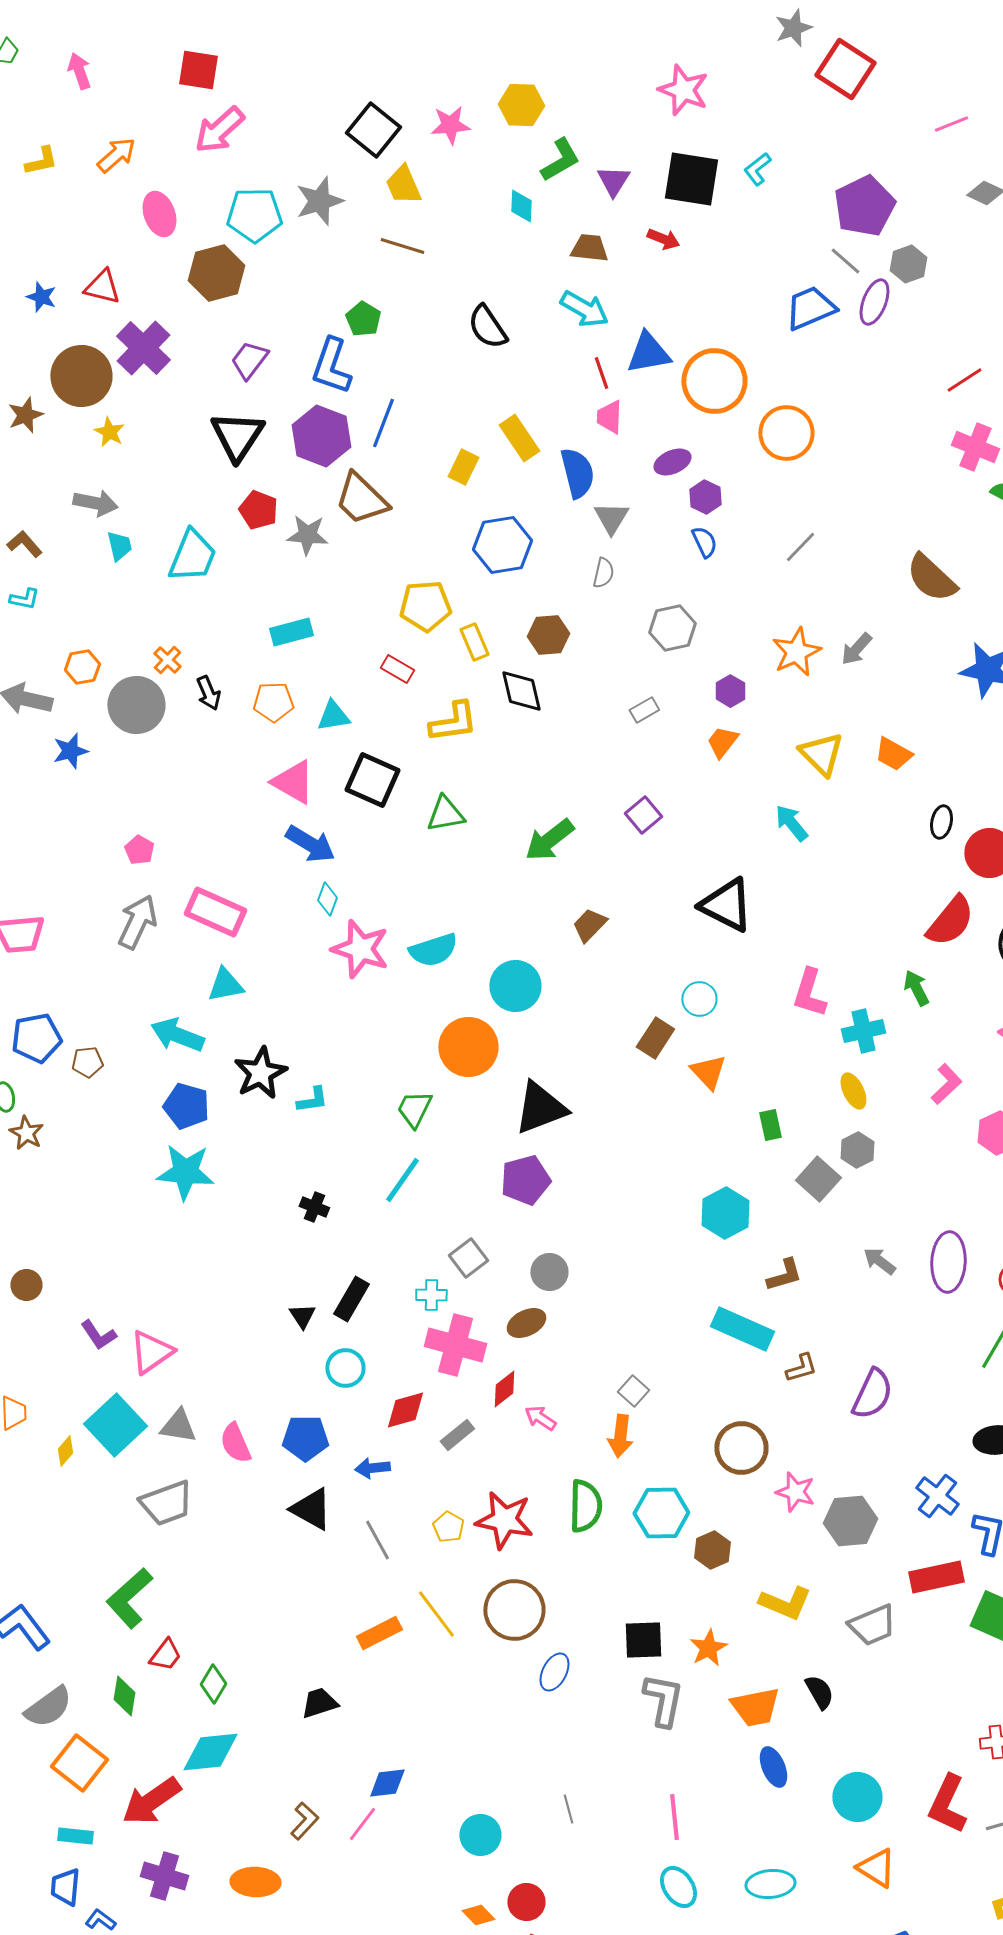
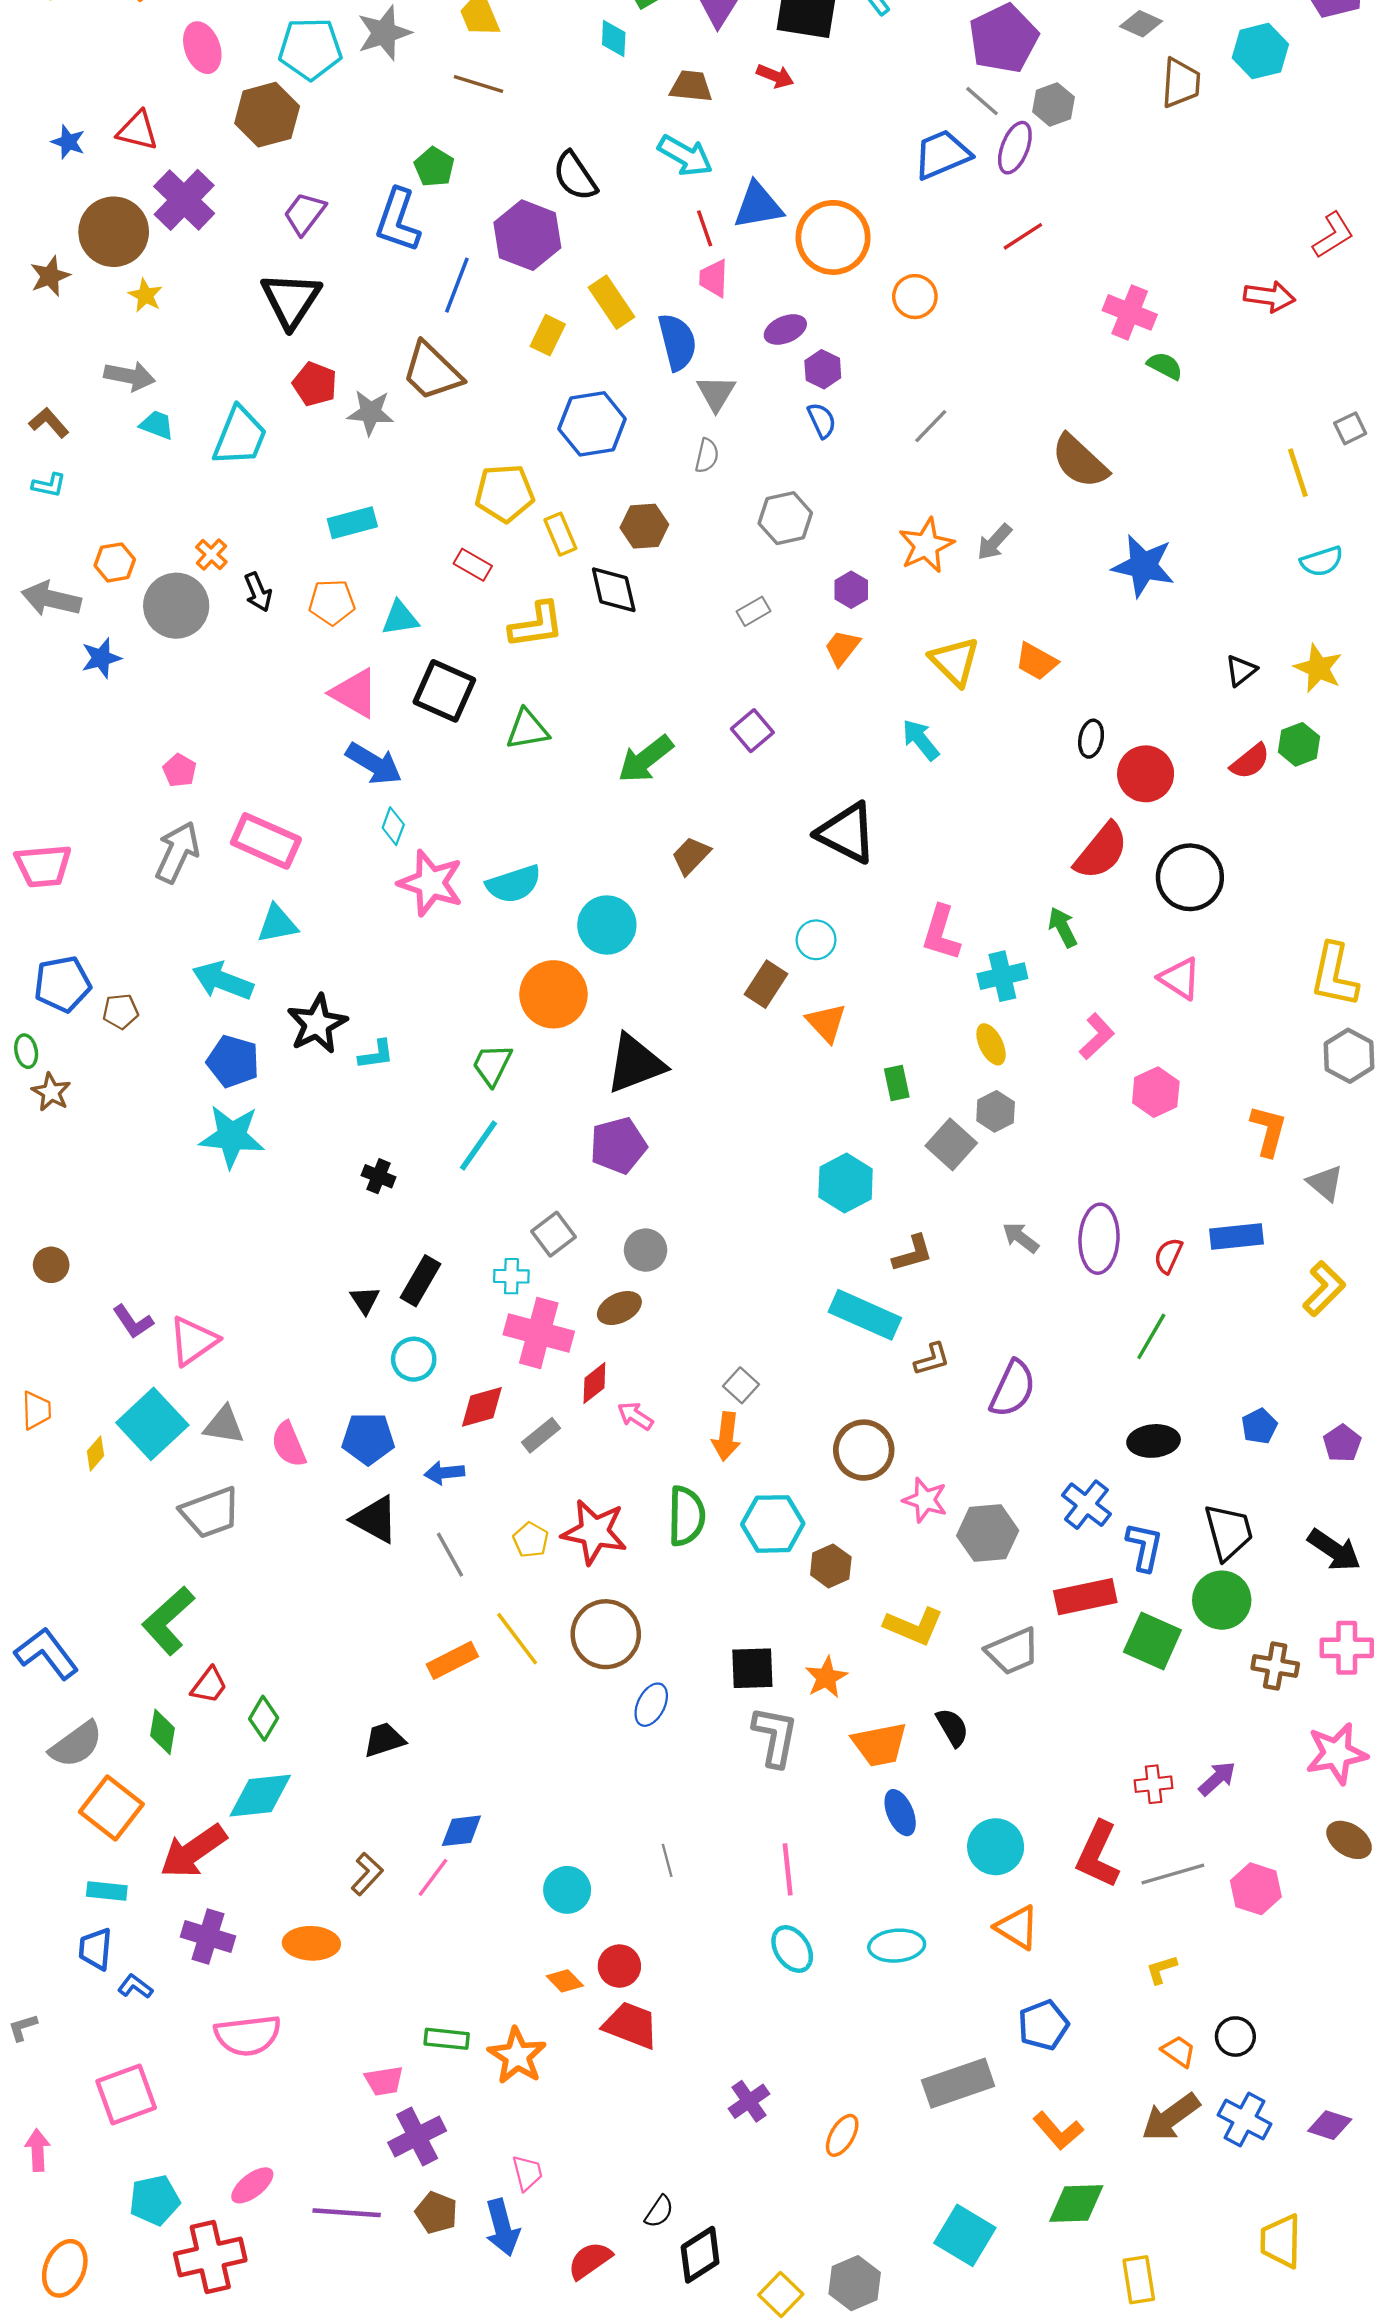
red line: (964, 380) -> (1023, 236), moved
orange circle: (786, 433) -> (915, 297), size x0.7
purple hexagon: (321, 436) -> (527, 235), moved
cyan trapezoid: (119, 546) -> (157, 425), turned -56

